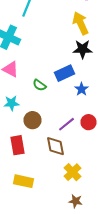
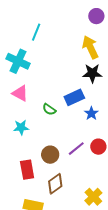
brown circle: (32, 120) -> (50, 155), moved
brown diamond: (56, 146) -> (55, 184), moved, turned 65
yellow cross: (72, 172) -> (93, 197), moved

